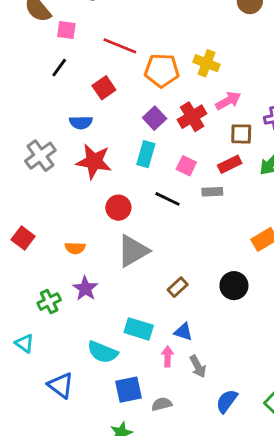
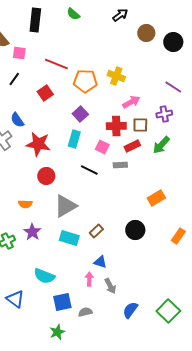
red cross: (192, 117) -> (116, 126), moved, turned 30
blue semicircle: (81, 122) -> (17, 120), moved, turned 56
red circle: (118, 208) -> (46, 176), moved
cyan rectangle: (139, 329) -> (69, 238), moved

